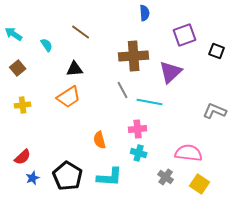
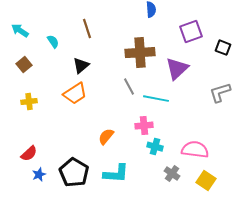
brown line: (81, 32) -> (87, 29), turned 36
black triangle: (75, 69) -> (81, 66), turned -36
gray L-shape: (215, 111) -> (220, 93), moved, turned -40
orange semicircle: (100, 140) -> (106, 137), turned 54
cyan cross: (139, 153) -> (155, 147), moved

